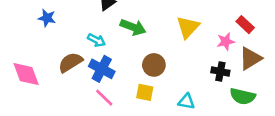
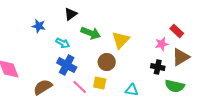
blue star: (47, 18) -> (39, 26), moved
yellow triangle: (188, 27) -> (121, 40), moved
brown semicircle: (70, 62) -> (43, 87), moved
pink line: (104, 98) -> (80, 87), moved

